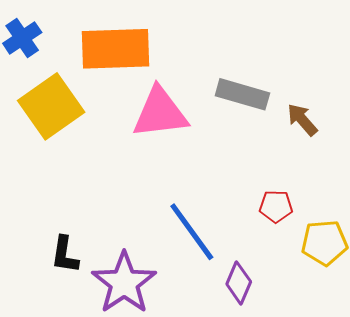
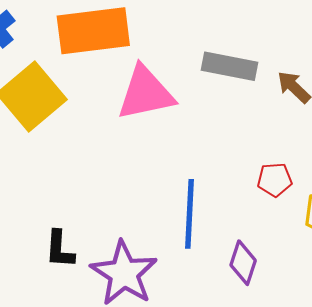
blue line: (192, 232) -> (190, 214), turned 44

